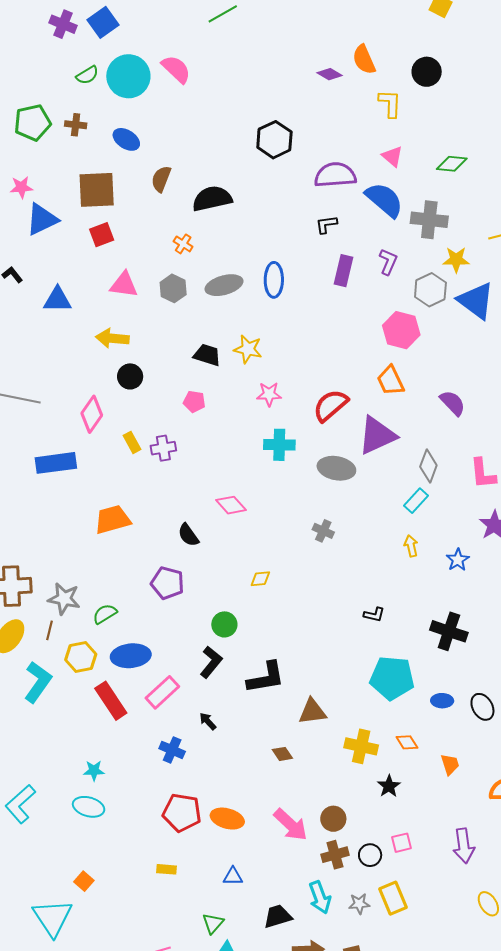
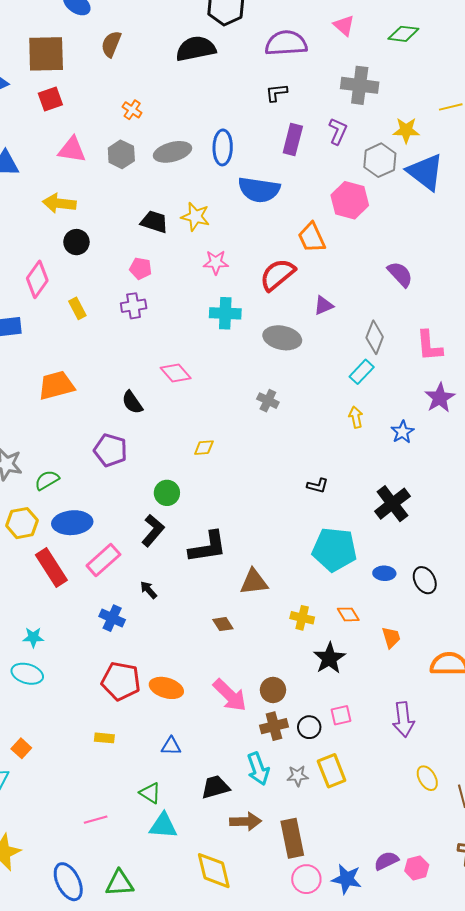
black semicircle: (212, 199) -> (196, 49), moved
blue semicircle: (384, 200) -> (259, 190), moved, turned 147
gray cross: (429, 220) -> (360, 85), moved
orange trapezoid: (391, 381) -> (312, 237), moved
purple triangle: (377, 435) -> (324, 306), size x0.5
purple cross: (163, 448) -> (134, 306), moved
black cross: (449, 631) -> (392, 504), turned 33
yellow cross: (361, 746) -> (302, 618), size x0.7
black star: (389, 786) -> (329, 658), size x1.4
green triangle: (213, 923) -> (150, 793), turned -40

